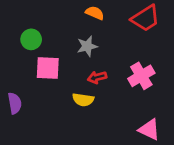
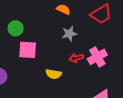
gray star: (87, 46) -> (69, 34), moved
red arrow: (97, 77) -> (76, 58), moved

